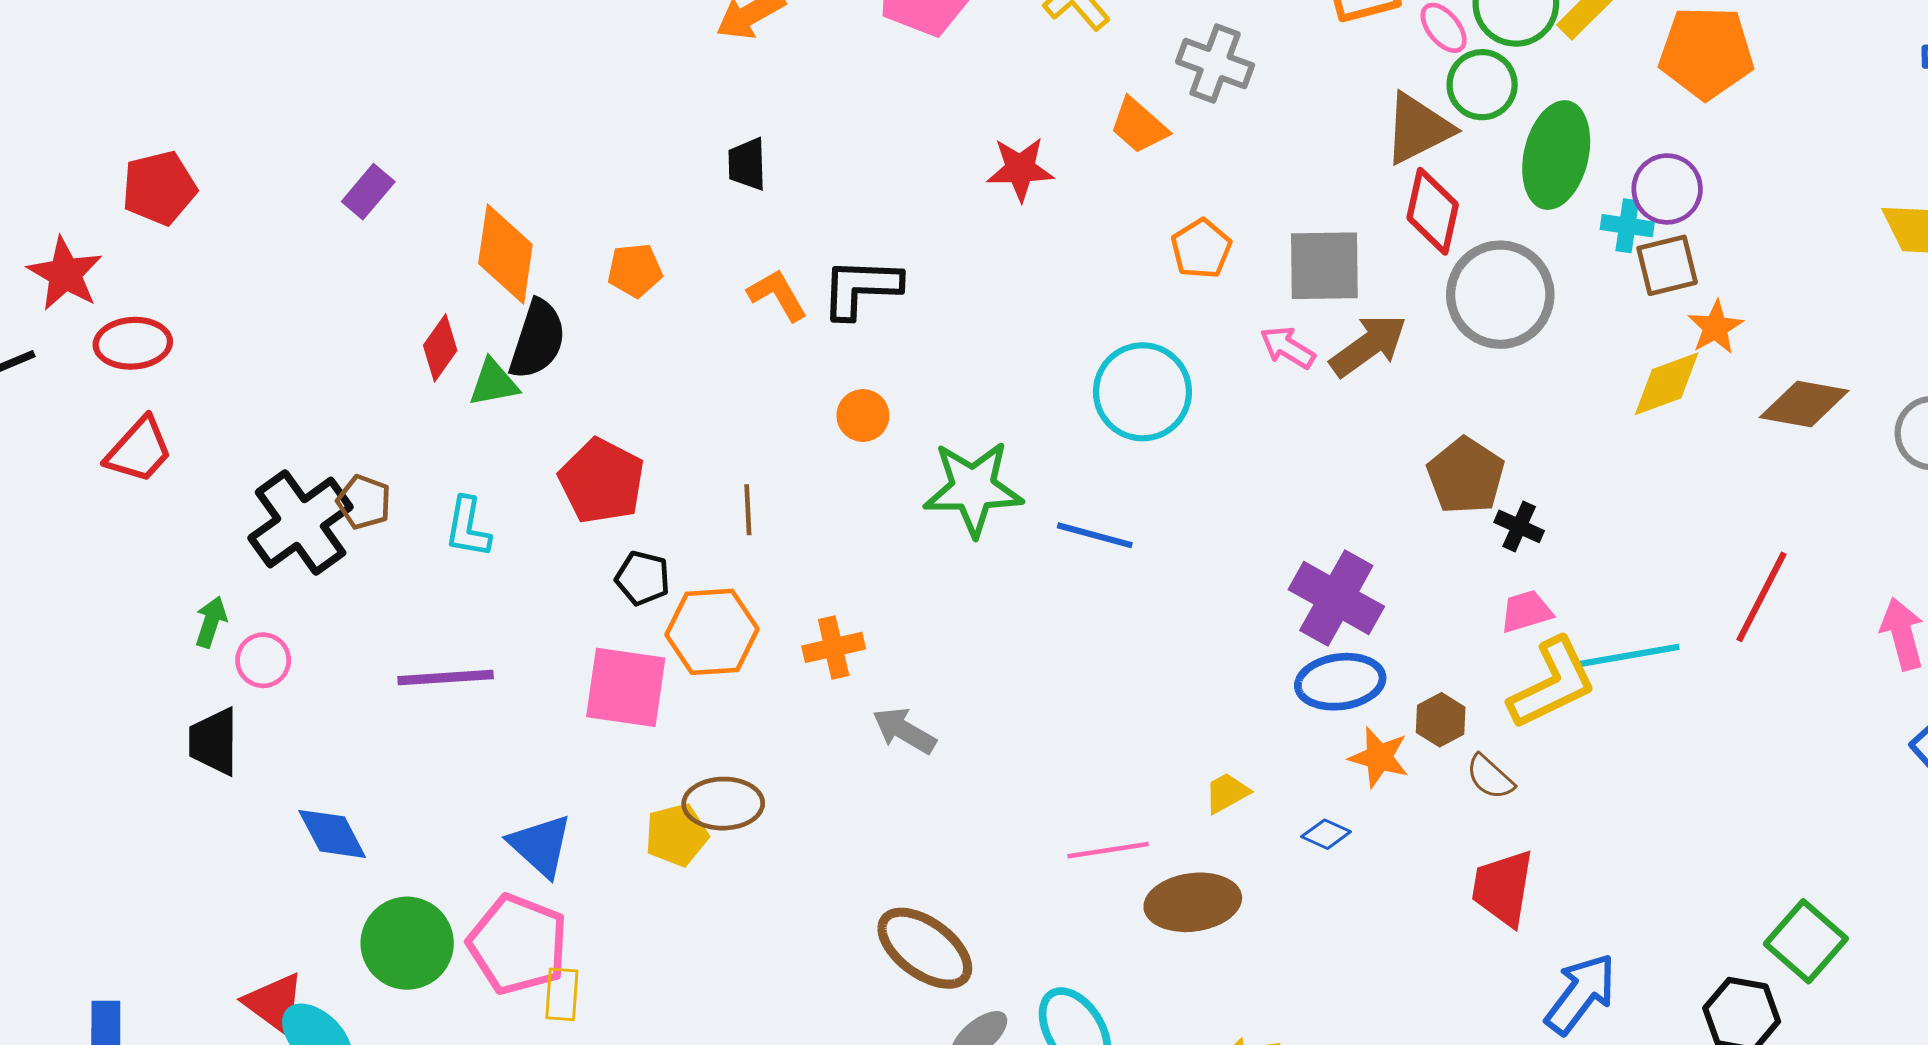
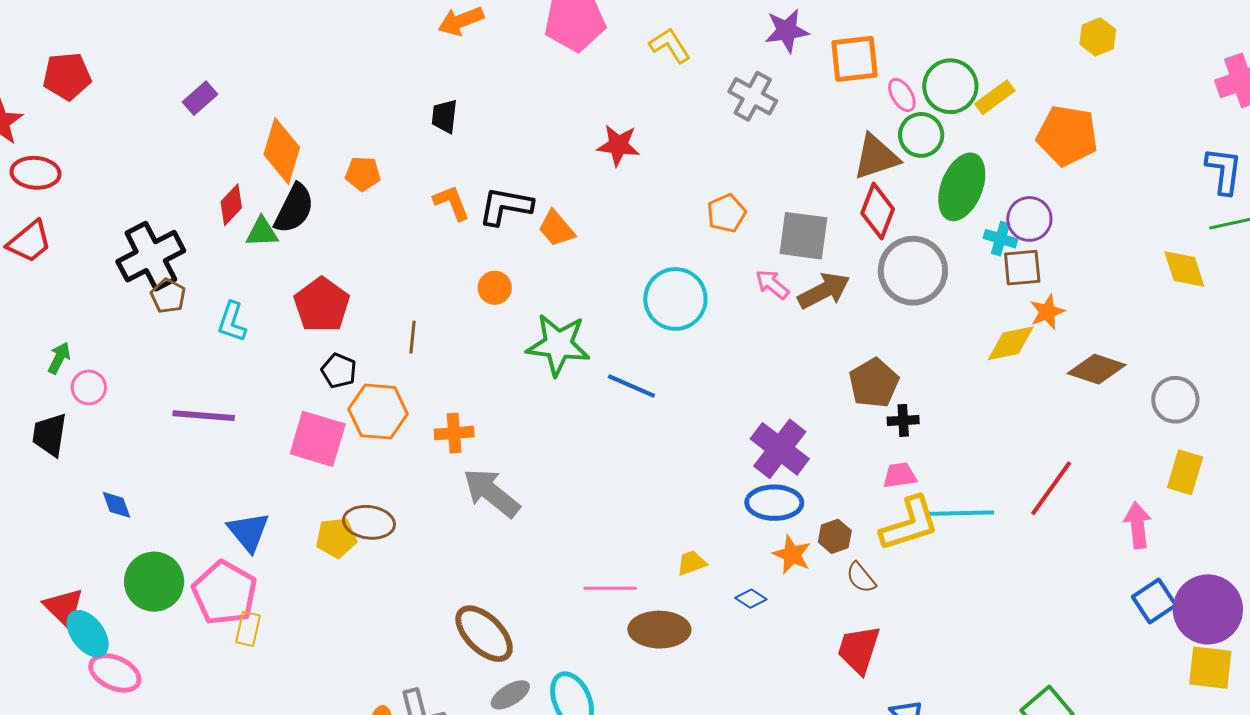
orange trapezoid: (1139, 126) -> (556, 228), moved
black cross: (301, 522) -> (151, 256), moved
black cross: (1519, 526) -> (903, 420), turned -36
gray arrow: (904, 731) -> (491, 493), size x1.5
blue diamond: (332, 834) -> (117, 505), size x0.7

